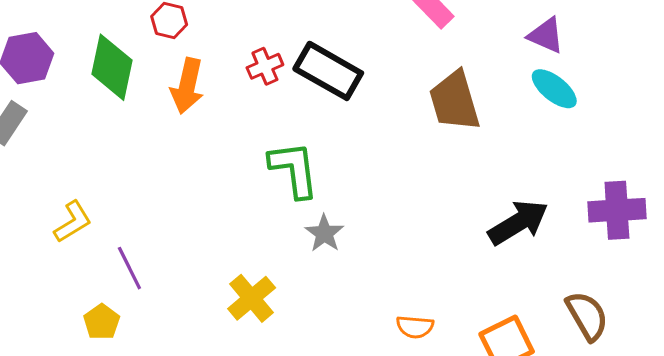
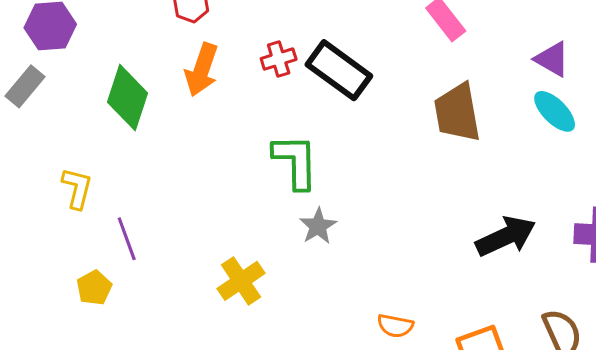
green diamond: (112, 67) -> (128, 98), moved
yellow L-shape: (73, 222) -> (77, 188), turned -51

